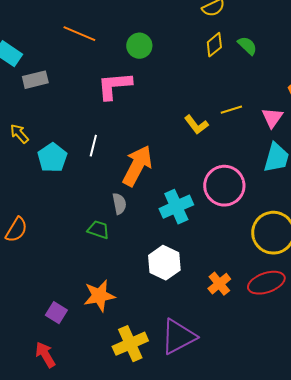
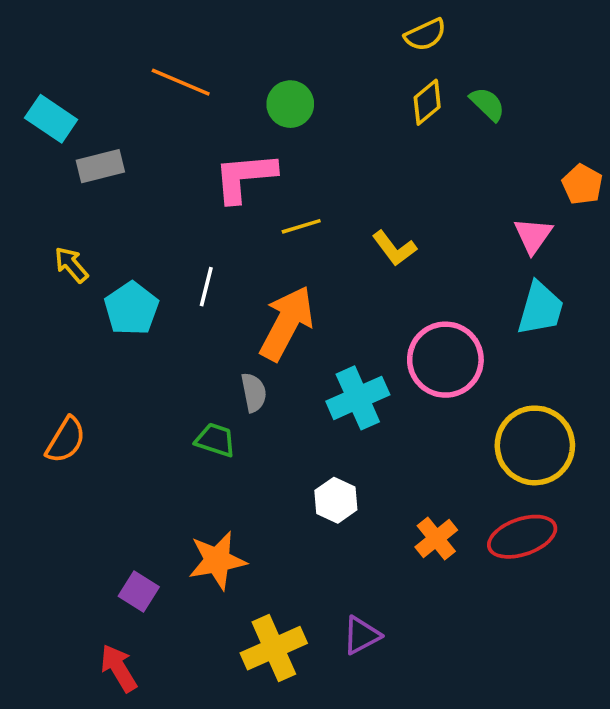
yellow line: (231, 110) -> (301, 226), moved
white hexagon: (164, 263) -> (336, 500), size x0.7
purple triangle: (178, 337) -> (361, 635), size x0.6

